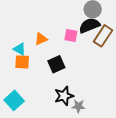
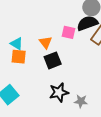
orange triangle: (41, 39) -> (46, 42), moved, turned -48
gray star: (79, 106) -> (81, 101), moved

